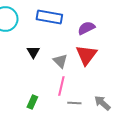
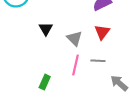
red triangle: (86, 55) -> (102, 32), size x0.7
gray line: (74, 103) -> (98, 61), moved

